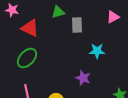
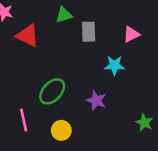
pink triangle: (113, 17) -> (131, 34), moved
green ellipse: (27, 58) -> (52, 91), moved

